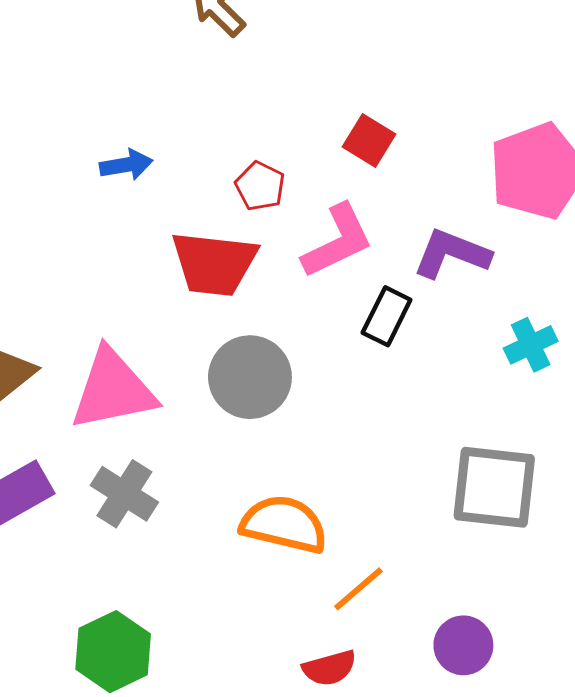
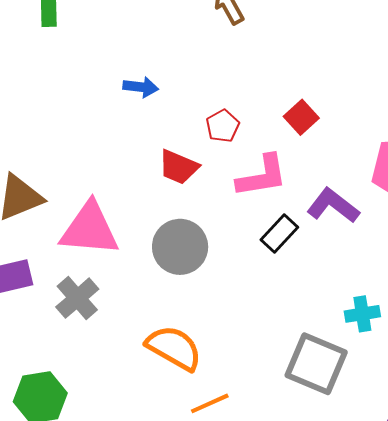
red trapezoid: (214, 264) -> (178, 167), size x0.7
cyan cross: (531, 345) -> (362, 314), moved

